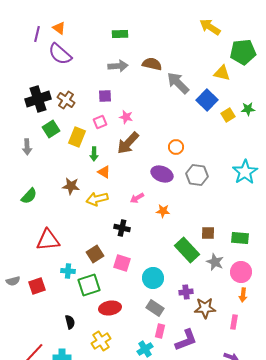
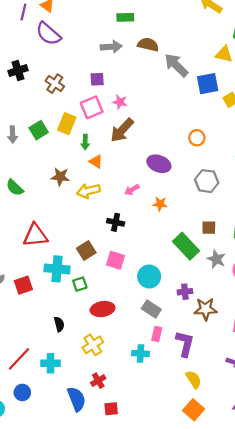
green rectangle: (120, 34) -> (125, 17), moved
black cross: (38, 99) -> (18, 71), moved, size x0.7
blue square: (207, 100) -> (208, 84), turned 35
pink square: (100, 122) -> (92, 107), size x1.5
green square: (51, 129) -> (39, 130), moved
orange circle: (176, 147) -> (197, 138), moved
gray hexagon: (197, 175) -> (207, 181), moved
green semicircle: (29, 196) -> (15, 188), turned 90
cyan cross: (68, 271) -> (57, 269), size x1.6
green square: (89, 285) -> (80, 284), size x0.6
purple L-shape: (186, 340) -> (185, 344), turned -55
cyan cross: (145, 349) -> (140, 353), turned 35

